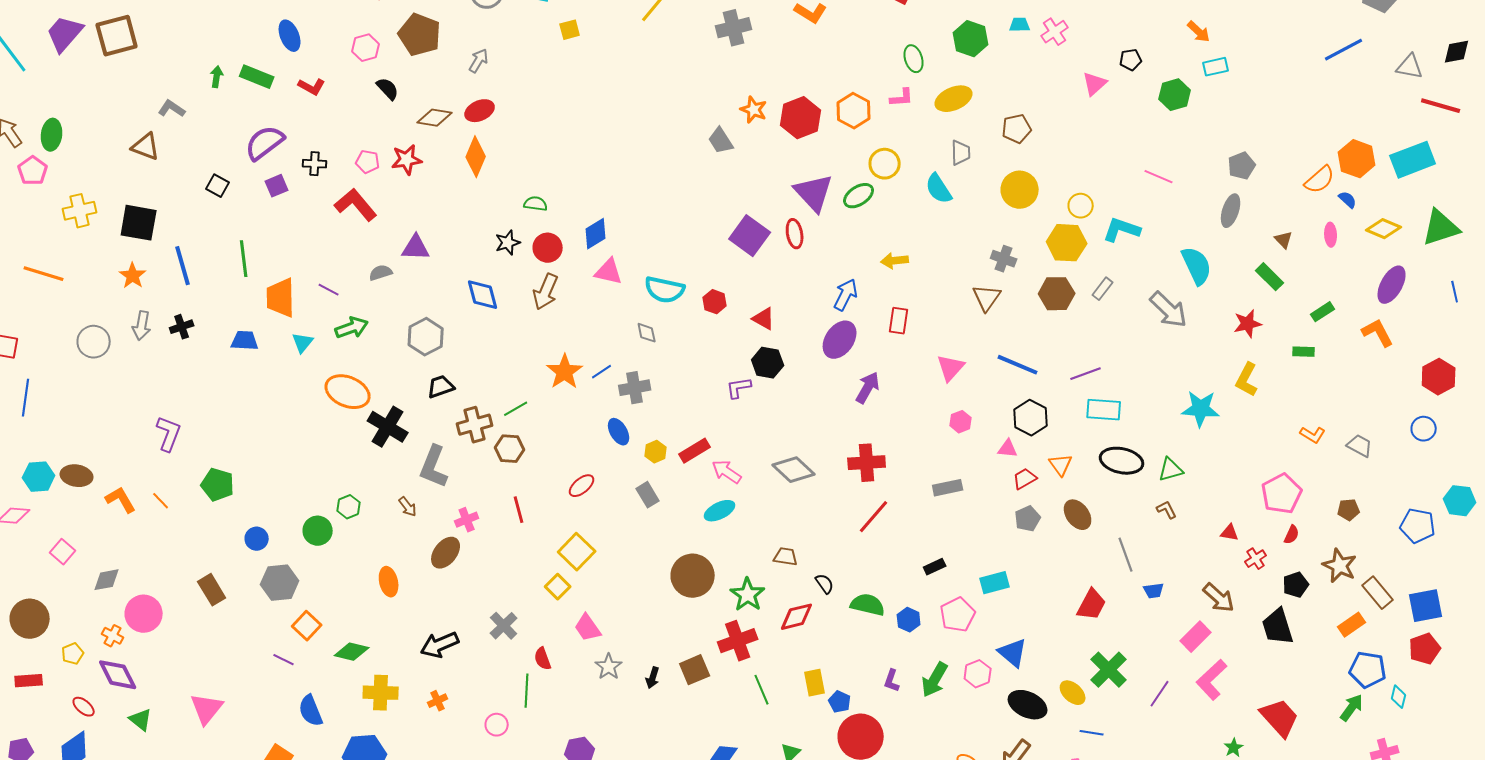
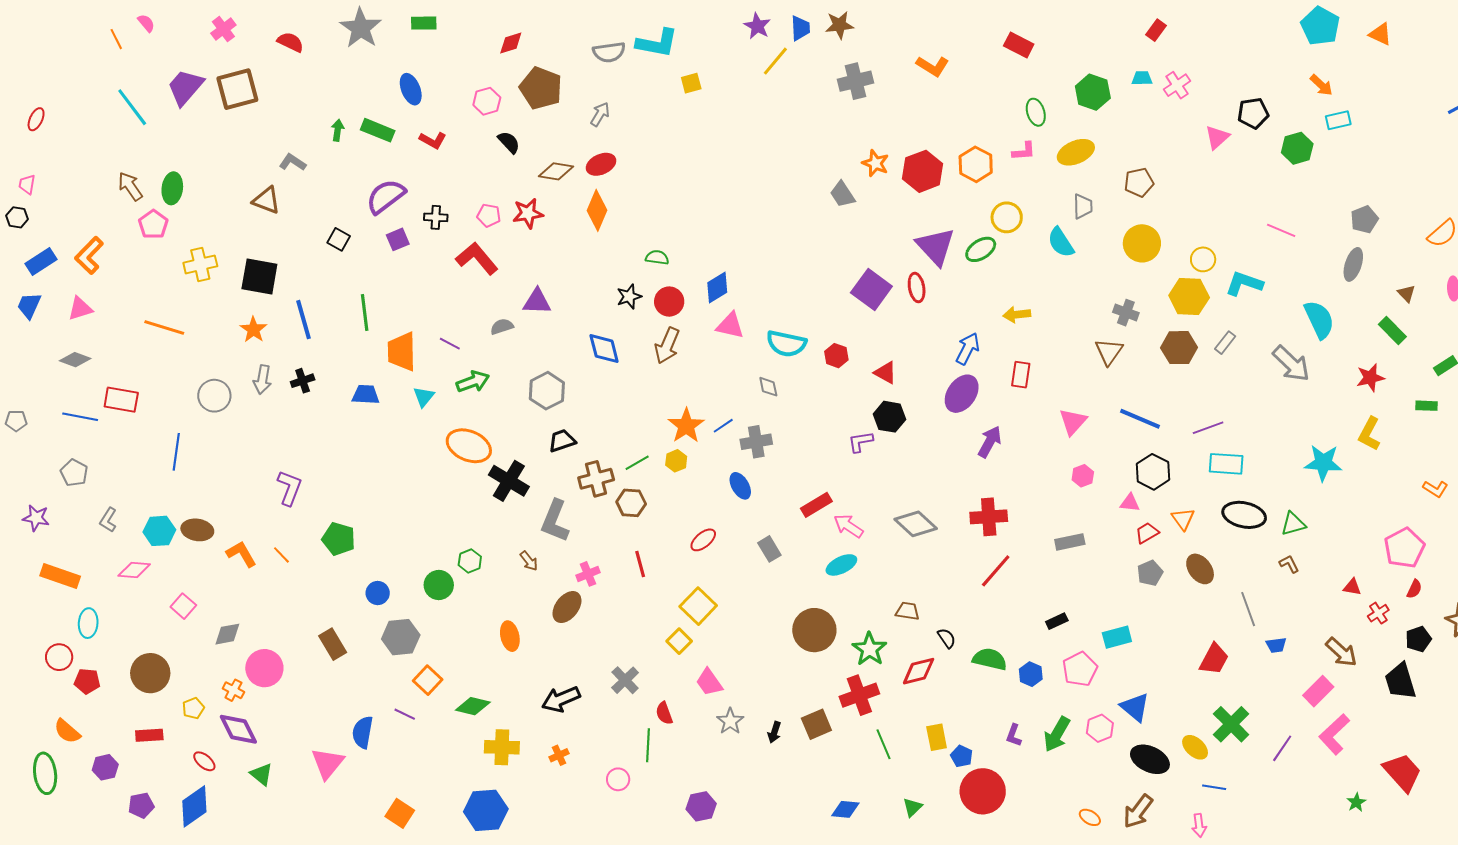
black pentagon: (1131, 60) -> (1253, 113), size x1.4
blue line: (26, 398) -> (176, 452), moved
yellow hexagon: (656, 452) -> (676, 461), moved
blue semicircle: (311, 711) -> (363, 732), moved, turned 32

